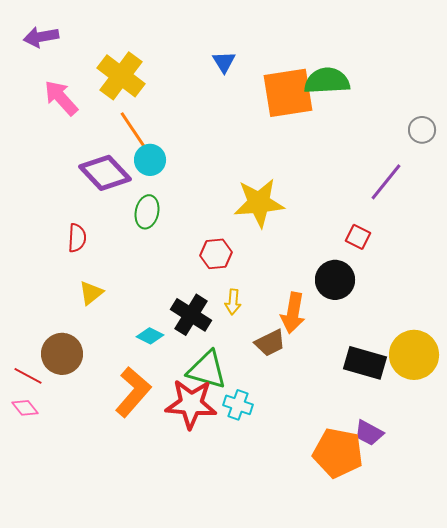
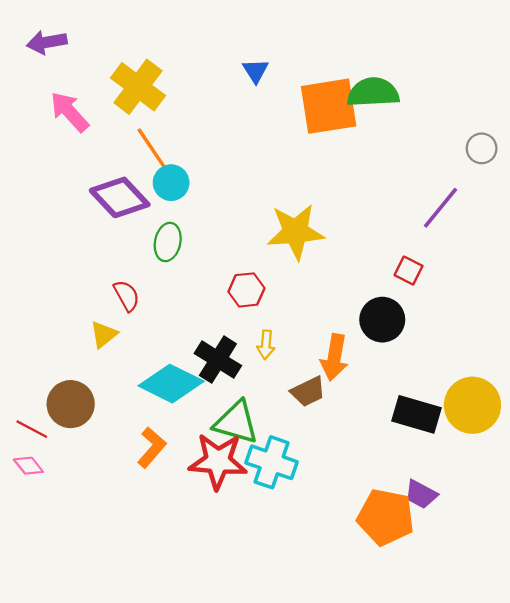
red semicircle: (77, 238) -> (127, 296), moved, turned -32
cyan diamond: (150, 336) -> (171, 384), size x2.0
orange L-shape: (133, 392) -> (152, 447), size x0.7
cyan cross: (238, 405) -> (272, 462), size x1.5

